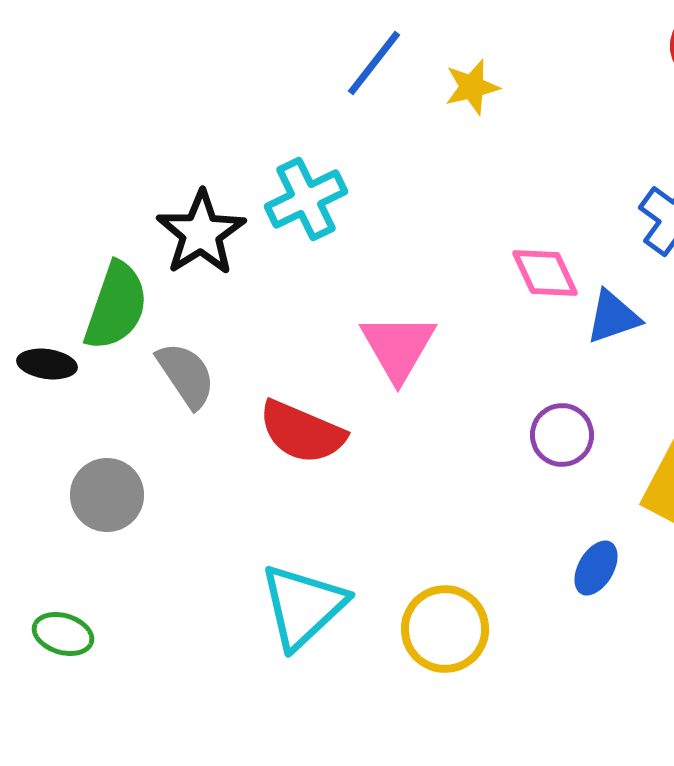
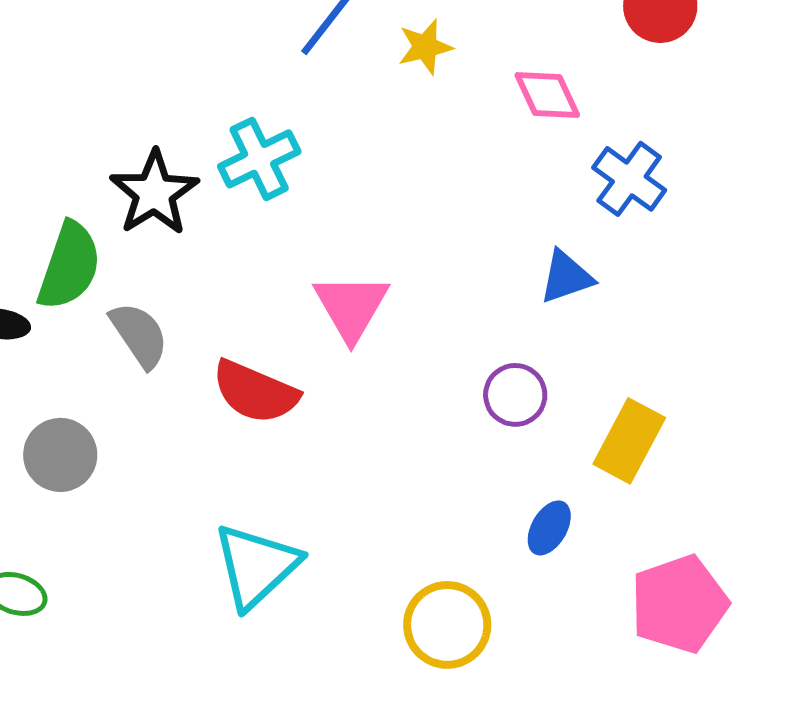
pink diamond: (545, 273) -> (547, 95), moved
yellow circle: (445, 629) -> (447, 625), moved

